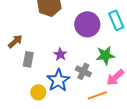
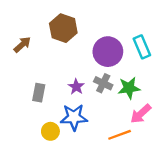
brown arrow: (15, 41) -> (22, 45), moved
gray cross: (83, 71) -> (103, 83), moved
blue star: (58, 80) -> (74, 117), turned 30

